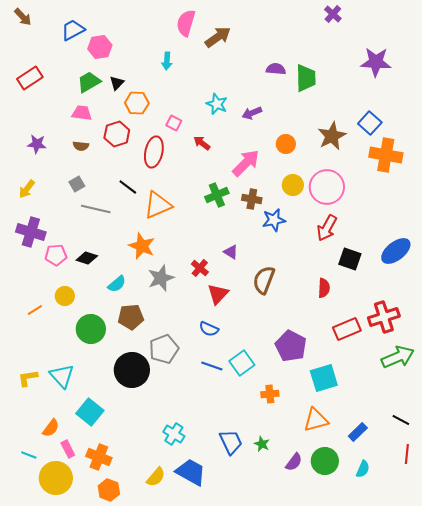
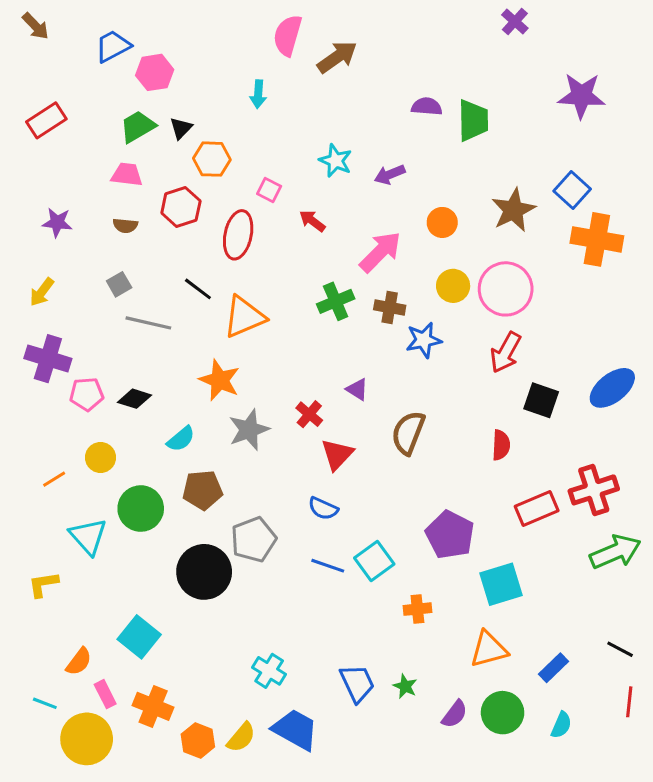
cyan triangle: (62, 376) -> (88, 536), moved
orange hexagon: (109, 490) -> (198, 740), moved

